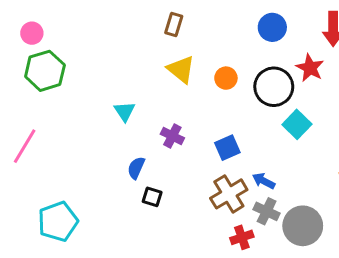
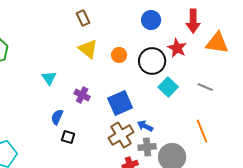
brown rectangle: (174, 24) -> (83, 18), turned -42
blue square: (227, 148) -> (120, 103), size x1.4
gray cross: (267, 211) -> (147, 147), turned -30

